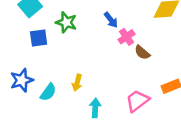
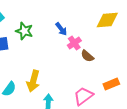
yellow arrow: (77, 83) -> (33, 81), size x1.5

